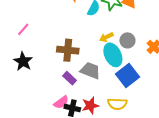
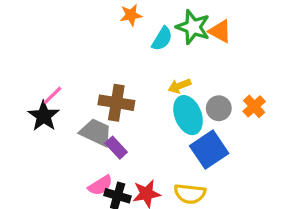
pink line: (23, 29) -> (52, 95), moved
gray circle: (127, 40) -> (219, 108), moved
gray trapezoid: (90, 71) -> (96, 132), moved

